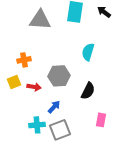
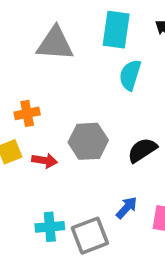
cyan semicircle: (88, 52) -> (130, 75), moved
black semicircle: (88, 91) -> (142, 150), moved, turned -150
blue arrow: (54, 107) -> (127, 208), moved

